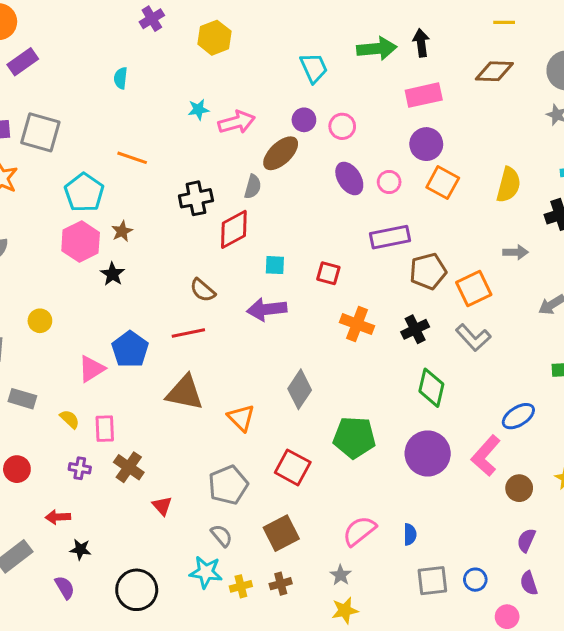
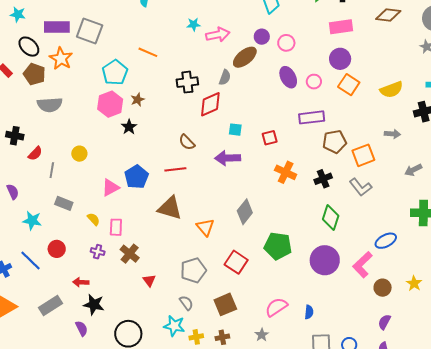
yellow semicircle: (509, 185) -> (391, 90), turned 50
red square: (328, 273) -> (270, 138), turned -35
black star: (80, 549) -> (94, 304), size x1.5

